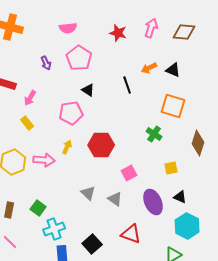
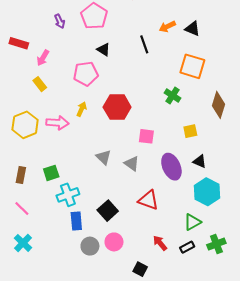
pink square: (129, 173) -> (146, 136), turned 35
green square: (38, 208) -> (51, 173), turned 35

